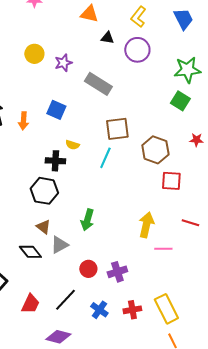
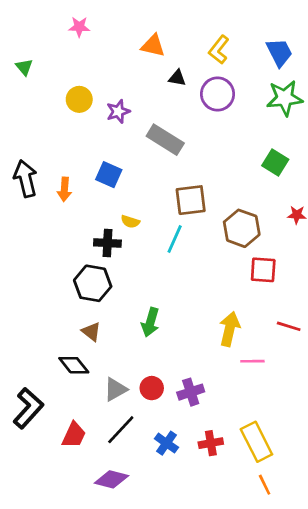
green star: (187, 70) -> (285, 98), moved
gray triangle: (59, 245) -> (115, 389), moved

